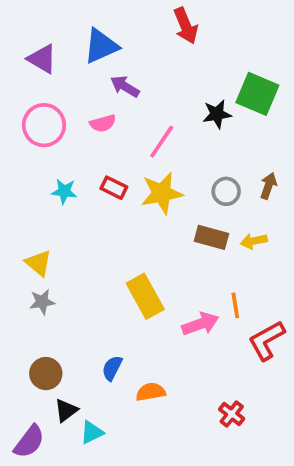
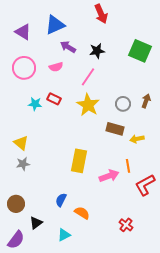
black star: (217, 114) -> (97, 51), moved
red rectangle: (114, 188) -> (54, 99), moved
yellow star: (162, 193) -> (88, 105), turned -30
yellow arrow: (254, 241) -> (137, 139), moved
yellow rectangle: (145, 296) -> (79, 161), turned 40
brown circle: (46, 374) -> (16, 204), moved
orange semicircle: (151, 392) -> (82, 213), turned 42
cyan triangle: (92, 432) -> (64, 235), moved

